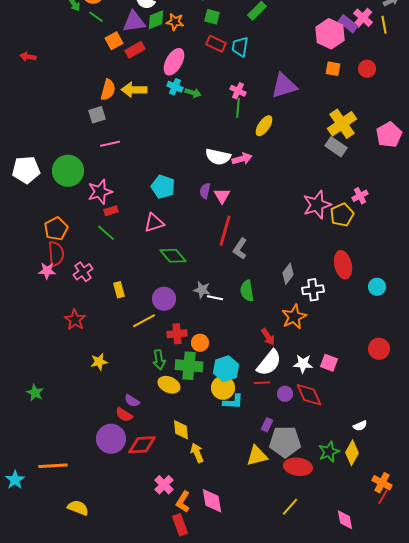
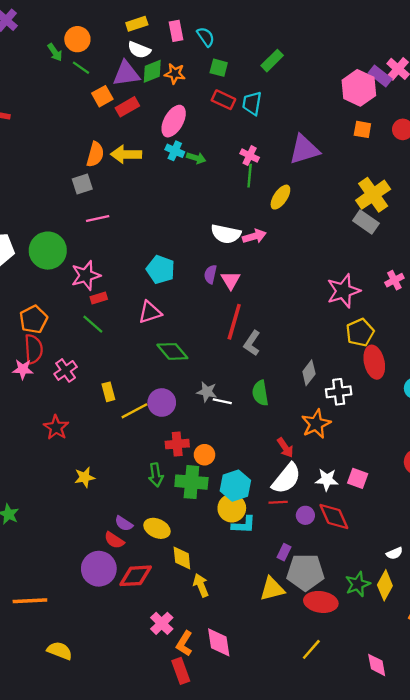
yellow pentagon: (342, 215) -> (360, 332), moved
yellow line: (144, 321) -> (134, 411), moved
yellow ellipse: (169, 385) -> (157, 528), moved

